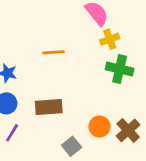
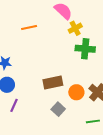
orange line: (53, 52) -> (29, 28), moved
brown rectangle: (49, 107) -> (53, 82), moved

